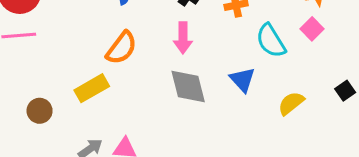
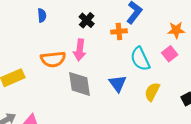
orange semicircle: (122, 48) -> (53, 59), moved, turned 40
yellow semicircle: (291, 103) -> (152, 92), moved, turned -30

